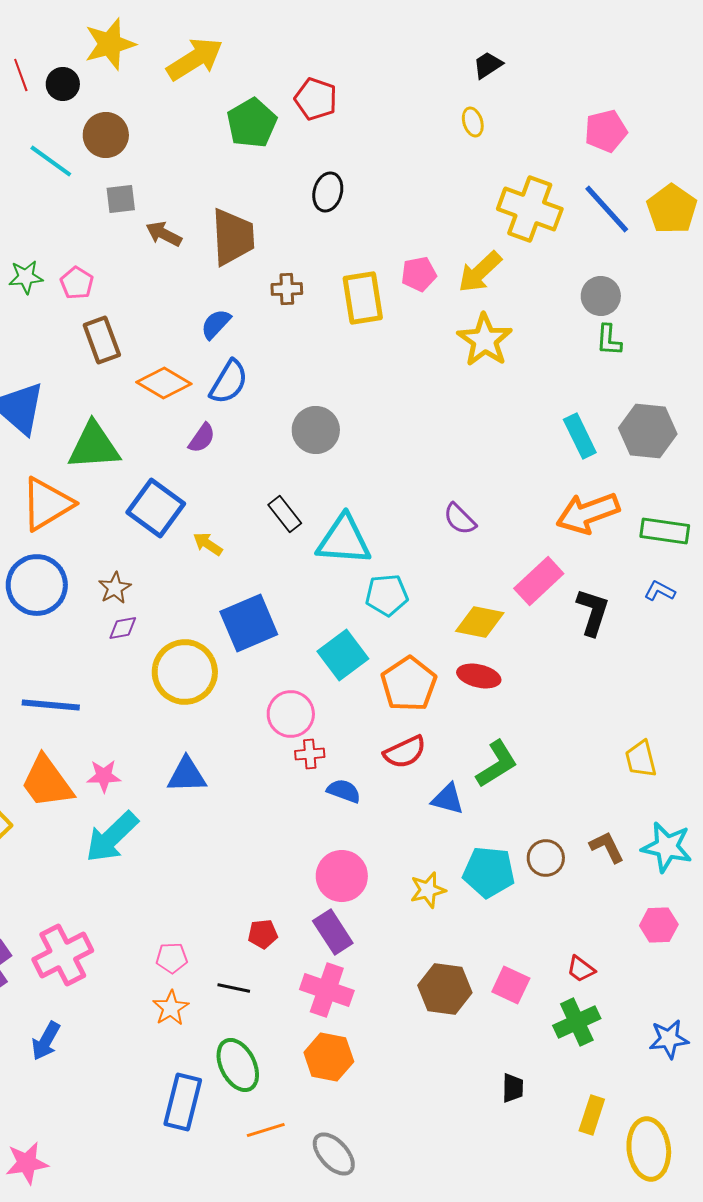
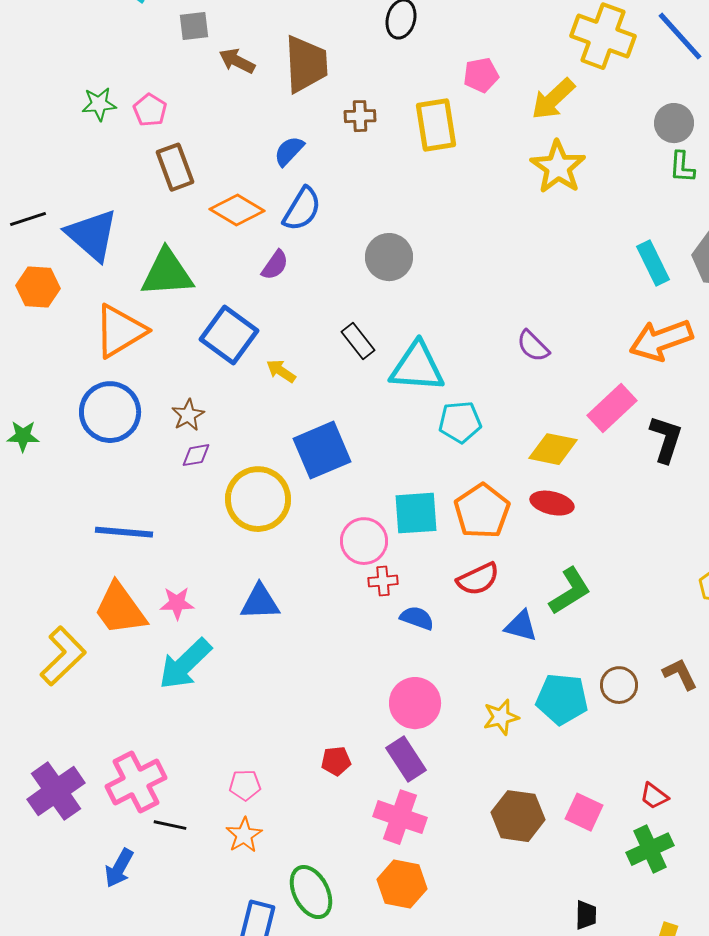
pink pentagon: (419, 274) -> (481, 75), moved
cyan square: (343, 655) -> (416, 513), moved, turned 33
black line: (234, 988) -> (170, 825), moved

